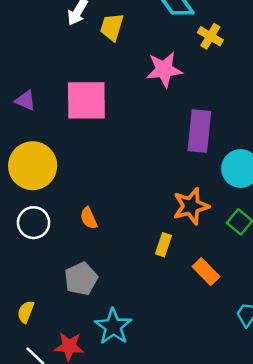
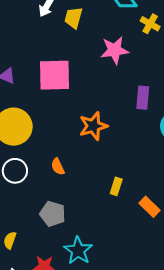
purple rectangle: (199, 131) -> (143, 98), size x0.7
orange star: (191, 206) -> (93, 126), moved
gray pentagon: (81, 279) -> (53, 214), turned -30

